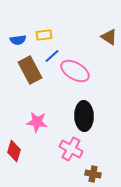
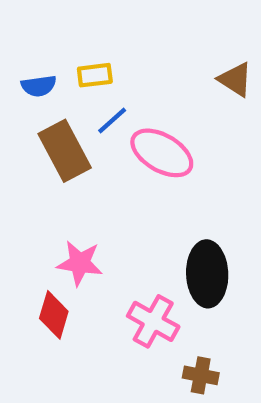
black ellipse: (84, 116) -> (207, 274), moved
red diamond: (14, 151) -> (54, 315), moved

